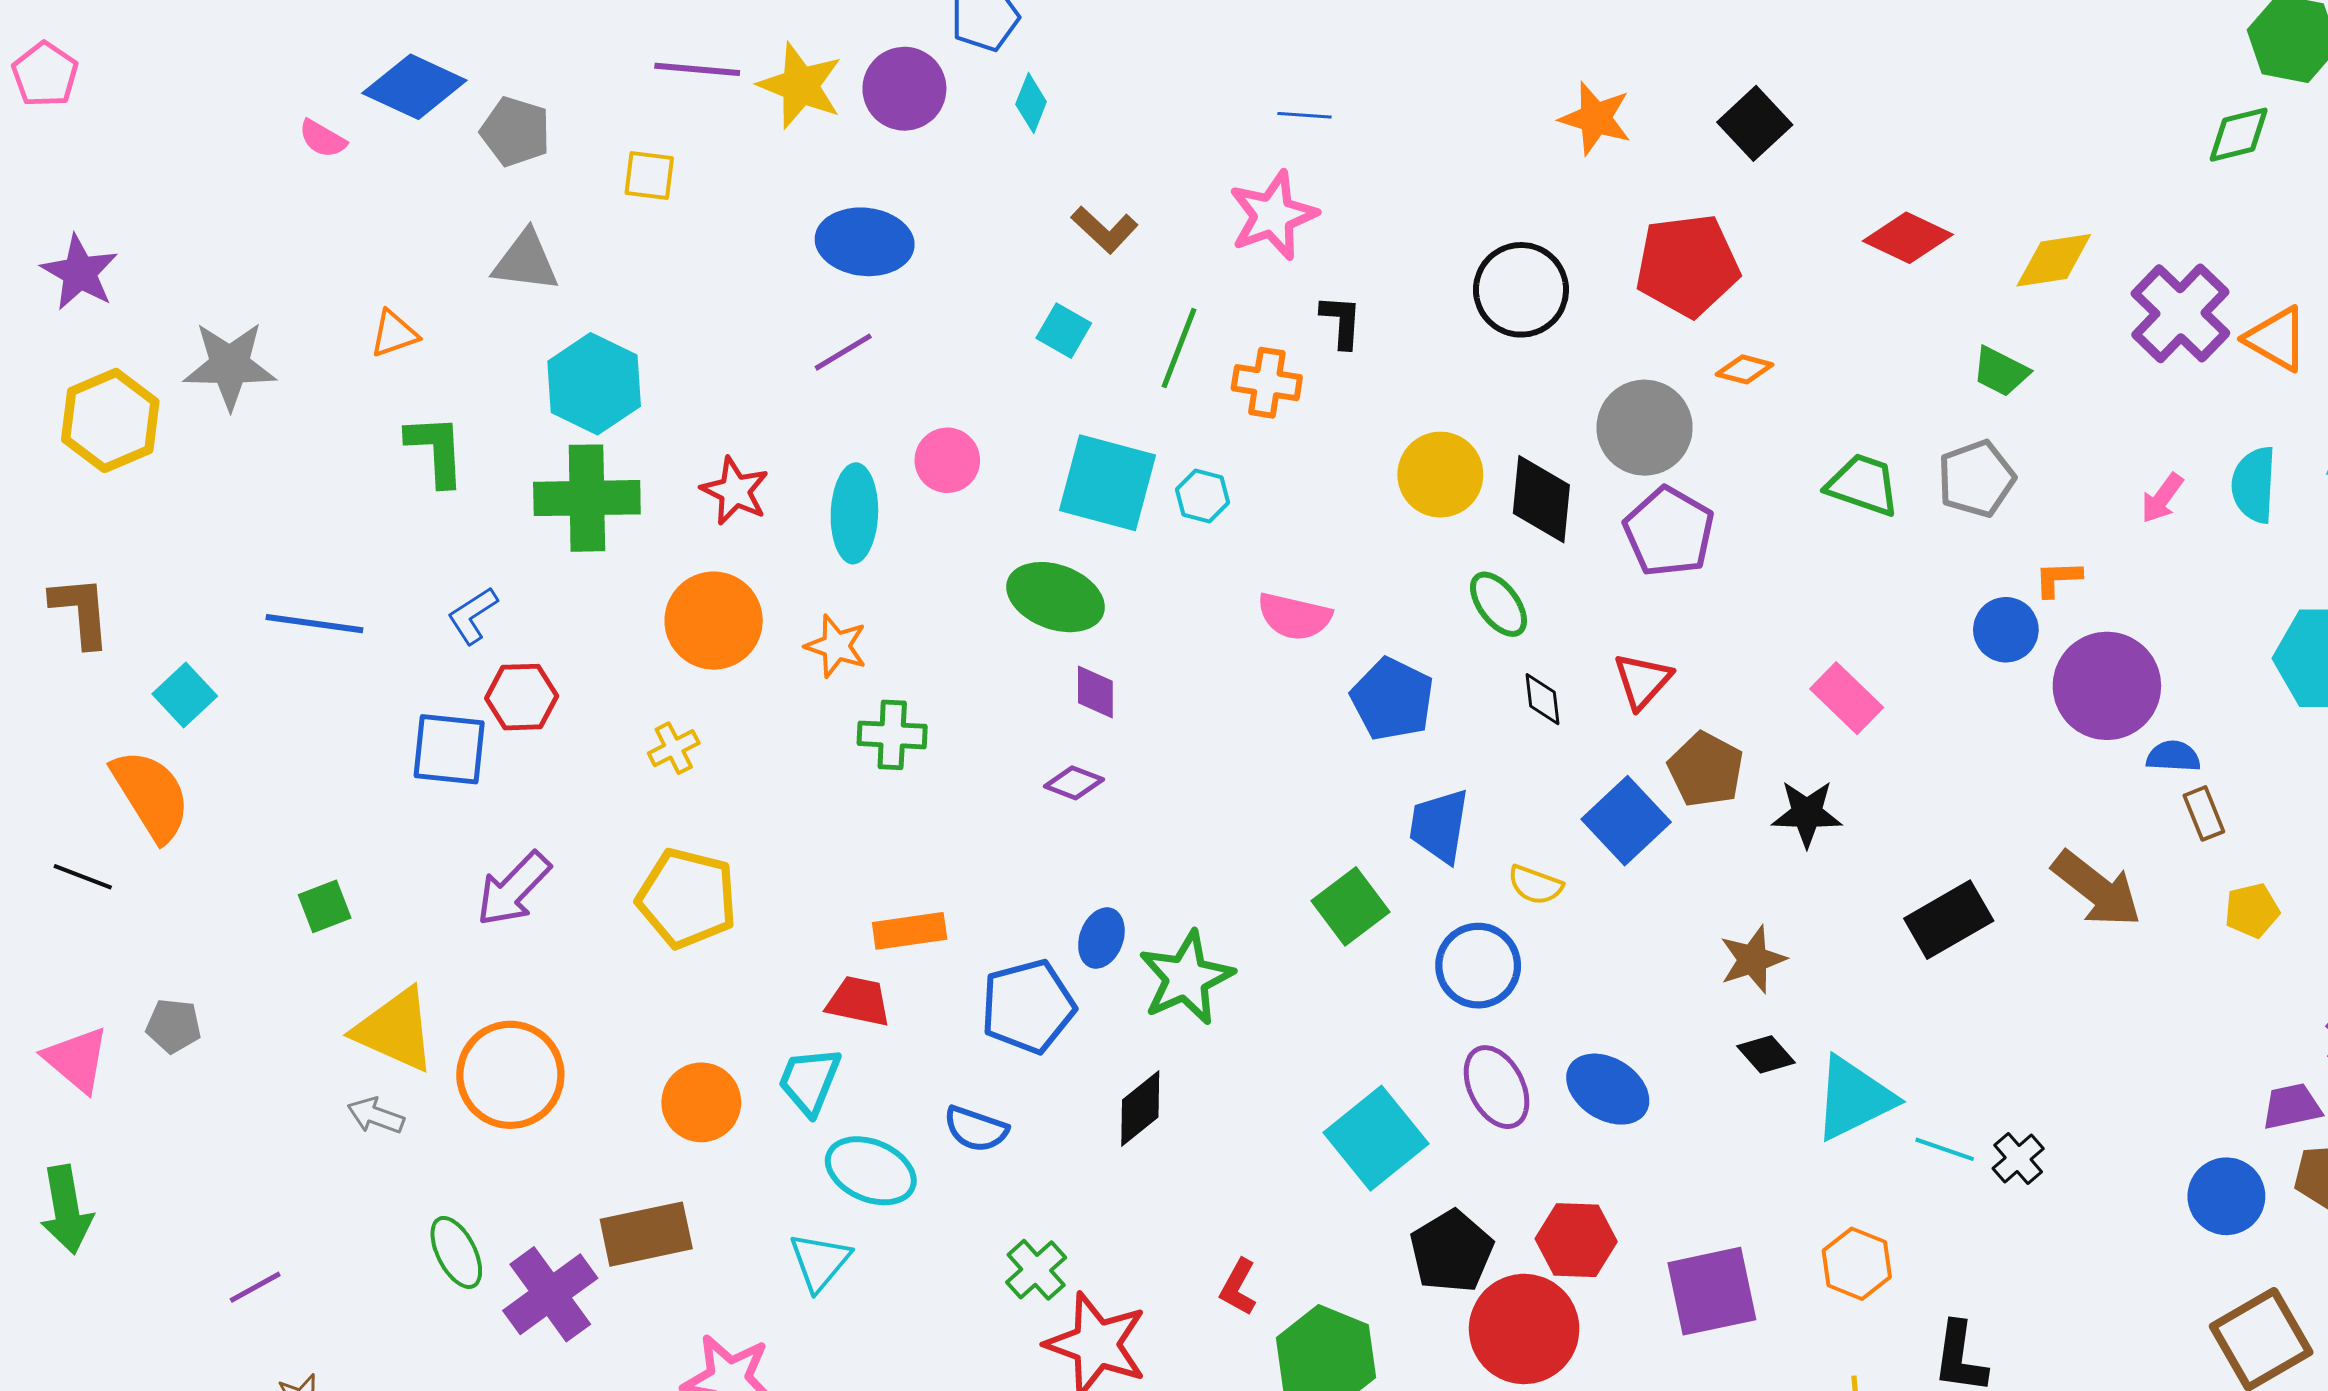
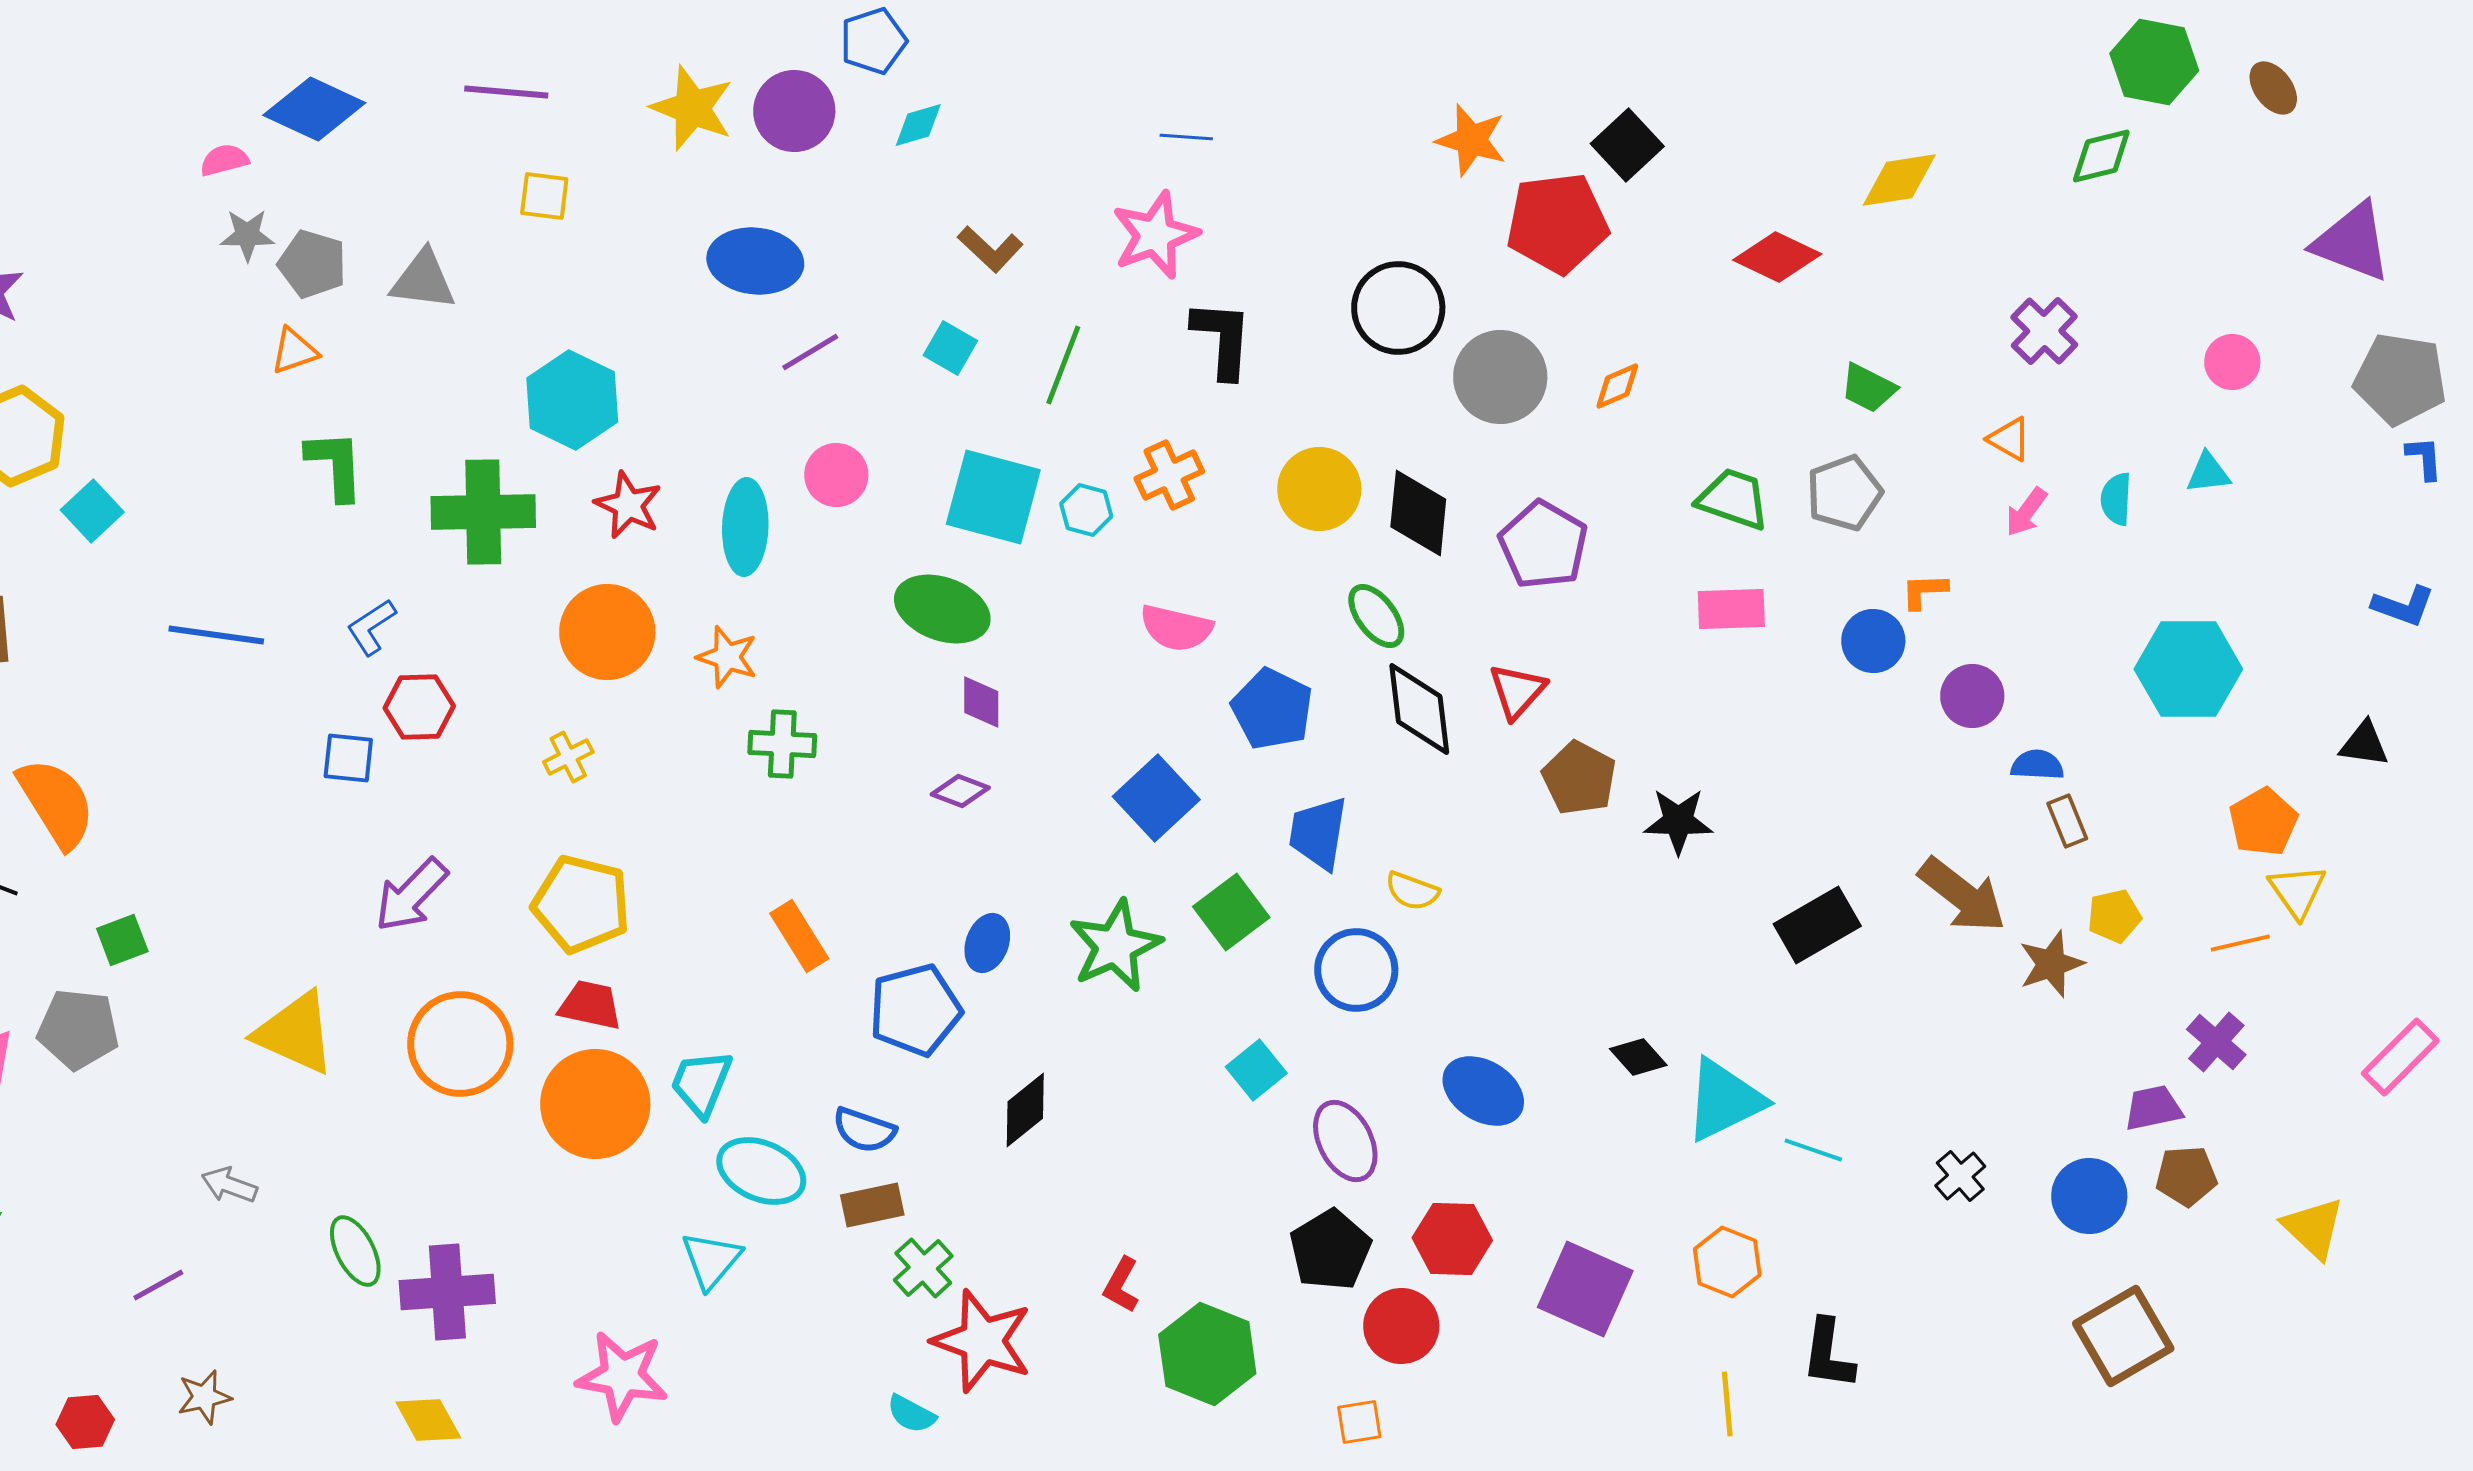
purple line: (697, 69) -> (506, 92), moved
cyan diamond: (1031, 103) -> (918, 125), turned 52
gray pentagon: (516, 132) -> (312, 264), moved
pink semicircle: (323, 139) -> (224, 160), turned 135
yellow diamond: (2054, 260) -> (1899, 180), moved
red pentagon: (1687, 265) -> (1557, 223), moved
purple cross: (2180, 313) -> (2044, 331), size x0.7
black L-shape: (1341, 321) -> (1222, 339), size x1.5
orange triangle: (2276, 339) -> (2009, 439), moved, size x0.7
purple line: (843, 352) -> (810, 352), moved
gray star: (230, 365) -> (247, 235), moved, size x0.6
orange diamond: (1745, 369) -> (1617, 386), turned -38
orange cross: (1267, 383) -> (1169, 475), moved, turned -34
cyan hexagon: (594, 384) -> (572, 400), moved
gray circle: (1645, 428) -> (1500, 377), moved
cyan semicircle: (2254, 485) -> (2116, 499), size x0.7
purple circle: (2107, 686) -> (1972, 696), size x0.6
cyan square: (185, 695) -> (92, 511), moved
pink rectangle: (1847, 698) -> (1731, 609), moved, turned -46
black diamond: (1542, 699) -> (1419, 709), size x1.8
blue square: (449, 749) -> (348, 758), size x0.7
blue square: (1626, 821) -> (1156, 798), moved
green square: (325, 906) -> (122, 940), moved
orange rectangle: (910, 931) -> (799, 936), turned 66
brown star: (1753, 959) -> (2051, 964), moved
green star: (1186, 978) -> (1115, 946), moved
red trapezoid: (858, 1001) -> (590, 1005), moved
gray pentagon: (174, 1026) -> (78, 1029), size x1.5
orange circle: (510, 1075) -> (460, 1044), moved
purple ellipse: (1496, 1087) -> (1345, 1141), moved
orange circle: (701, 1102) -> (595, 1104), size x1.4
gray arrow: (376, 1116) -> (229, 1185), moved
cyan square: (1376, 1138) -> (1256, 1070), moved, size x0.6
black cross: (2018, 1159) -> (1960, 1176), moved
brown rectangle: (646, 1234) -> (872, 1205), moved, size x0.7
purple square: (1712, 1291) -> (1585, 1289), turned 36
purple cross: (550, 1294) -> (447, 1292), turned 32
red circle: (1524, 1329) -> (1401, 1326), size x0.7

